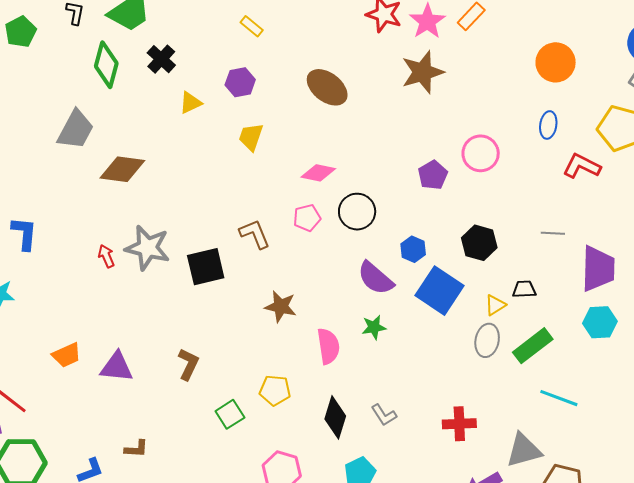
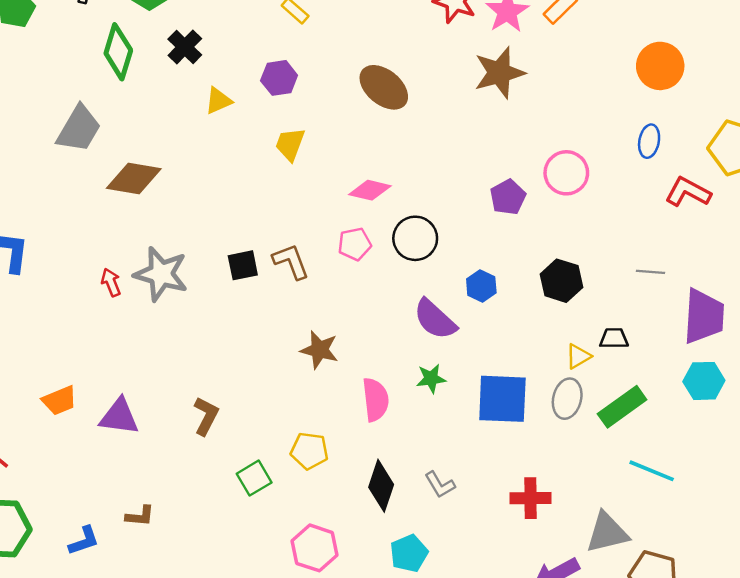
black square: (206, 267) -> (243, 265), moved, size x0.7
blue square: (440, 291) -> (502, 399), moved, turned -33

